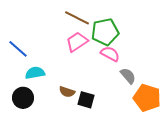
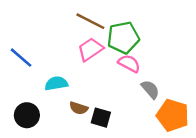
cyan semicircle: (35, 73) -> (56, 83), moved

